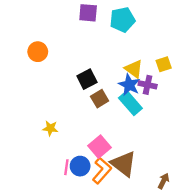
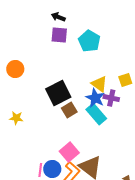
cyan pentagon: (122, 20) -> (89, 41), turned -30
black square: (87, 79) -> (58, 93), size x1.4
yellow star: (50, 128) -> (16, 118), moved

